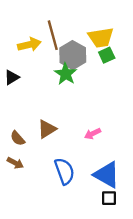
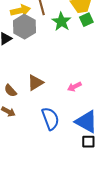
gray hexagon: (73, 55) -> (24, 27), moved
green star: (66, 74) -> (61, 22), moved

